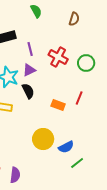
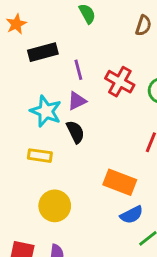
orange rectangle: (58, 105) -> (120, 182), moved, size x1.5
yellow circle: (43, 139) -> (55, 206), moved

